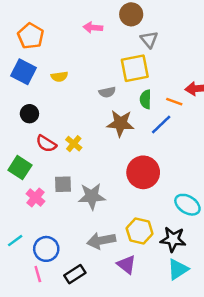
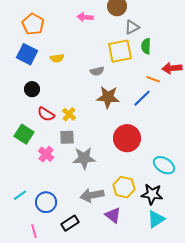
gray triangle: (149, 39) -> (132, 27), turned 42
green semicircle: (146, 99) -> (146, 46), moved
gray square: (63, 184) -> (67, 137), moved
pink cross: (35, 197) -> (46, 154), moved
pink line: (38, 274) -> (34, 231), moved

